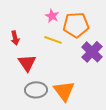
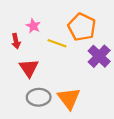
pink star: (52, 16) -> (33, 26), moved
orange pentagon: (76, 25) -> (82, 27), turned 30

